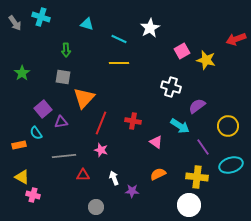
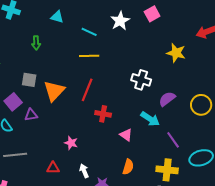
pink square: (182, 51) -> (152, 14), moved
gray square: (63, 77) -> (29, 80), moved
red line: (101, 123) -> (87, 90), moved
yellow circle: (228, 126) -> (201, 105), moved
gray line: (64, 156) -> (15, 155), moved
orange semicircle: (158, 174) -> (128, 167), turned 133

